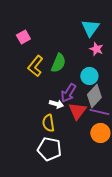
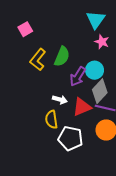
purple arrow: (68, 93) -> (78, 76), moved
red triangle: (77, 111) -> (82, 107), turned 30
white pentagon: (49, 149) -> (70, 138), moved

